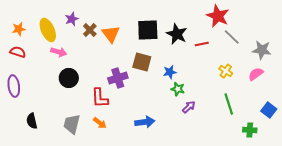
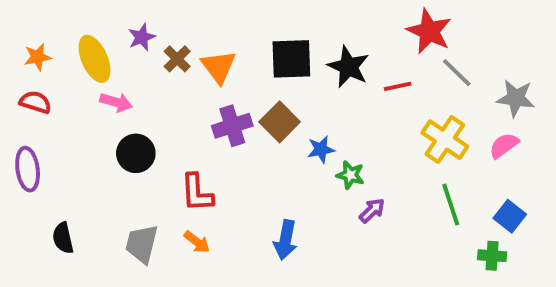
brown square: (142, 62) -> (280, 122), turned 30
yellow cross: (226, 71) -> (445, 140), size x1.6
blue star: (170, 72) -> (321, 149), moved
purple cross: (118, 78) -> (232, 126), moved
blue square: (269, 110) -> (510, 216), moved
blue arrow: (145, 122) -> (285, 240), turned 108

